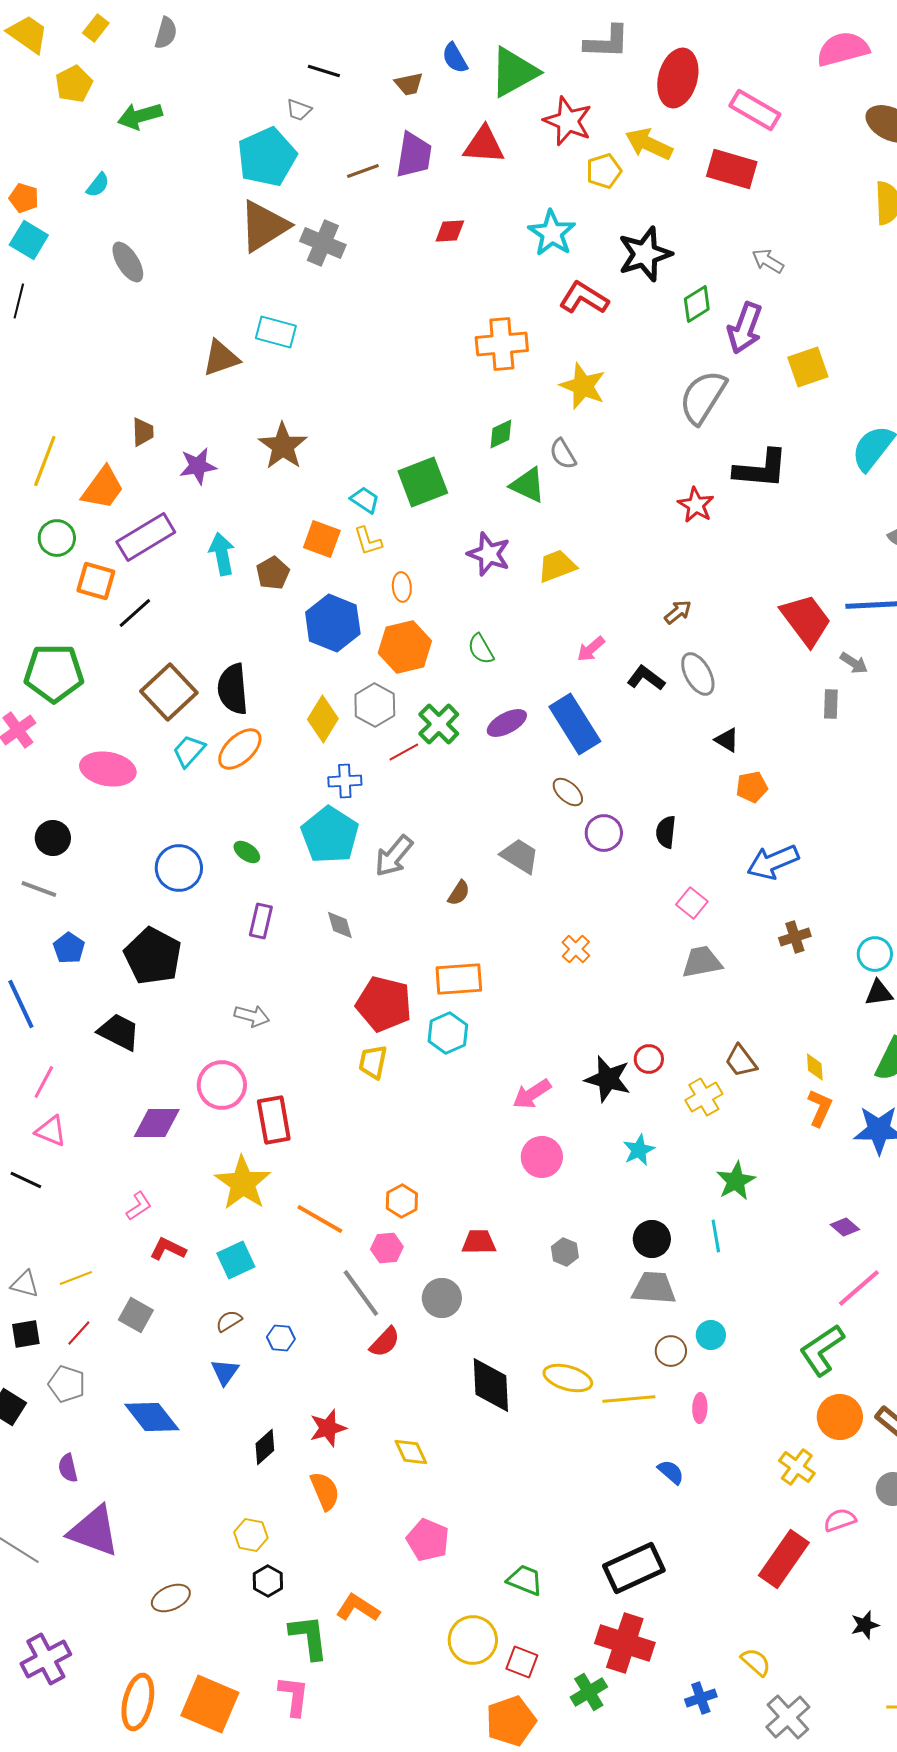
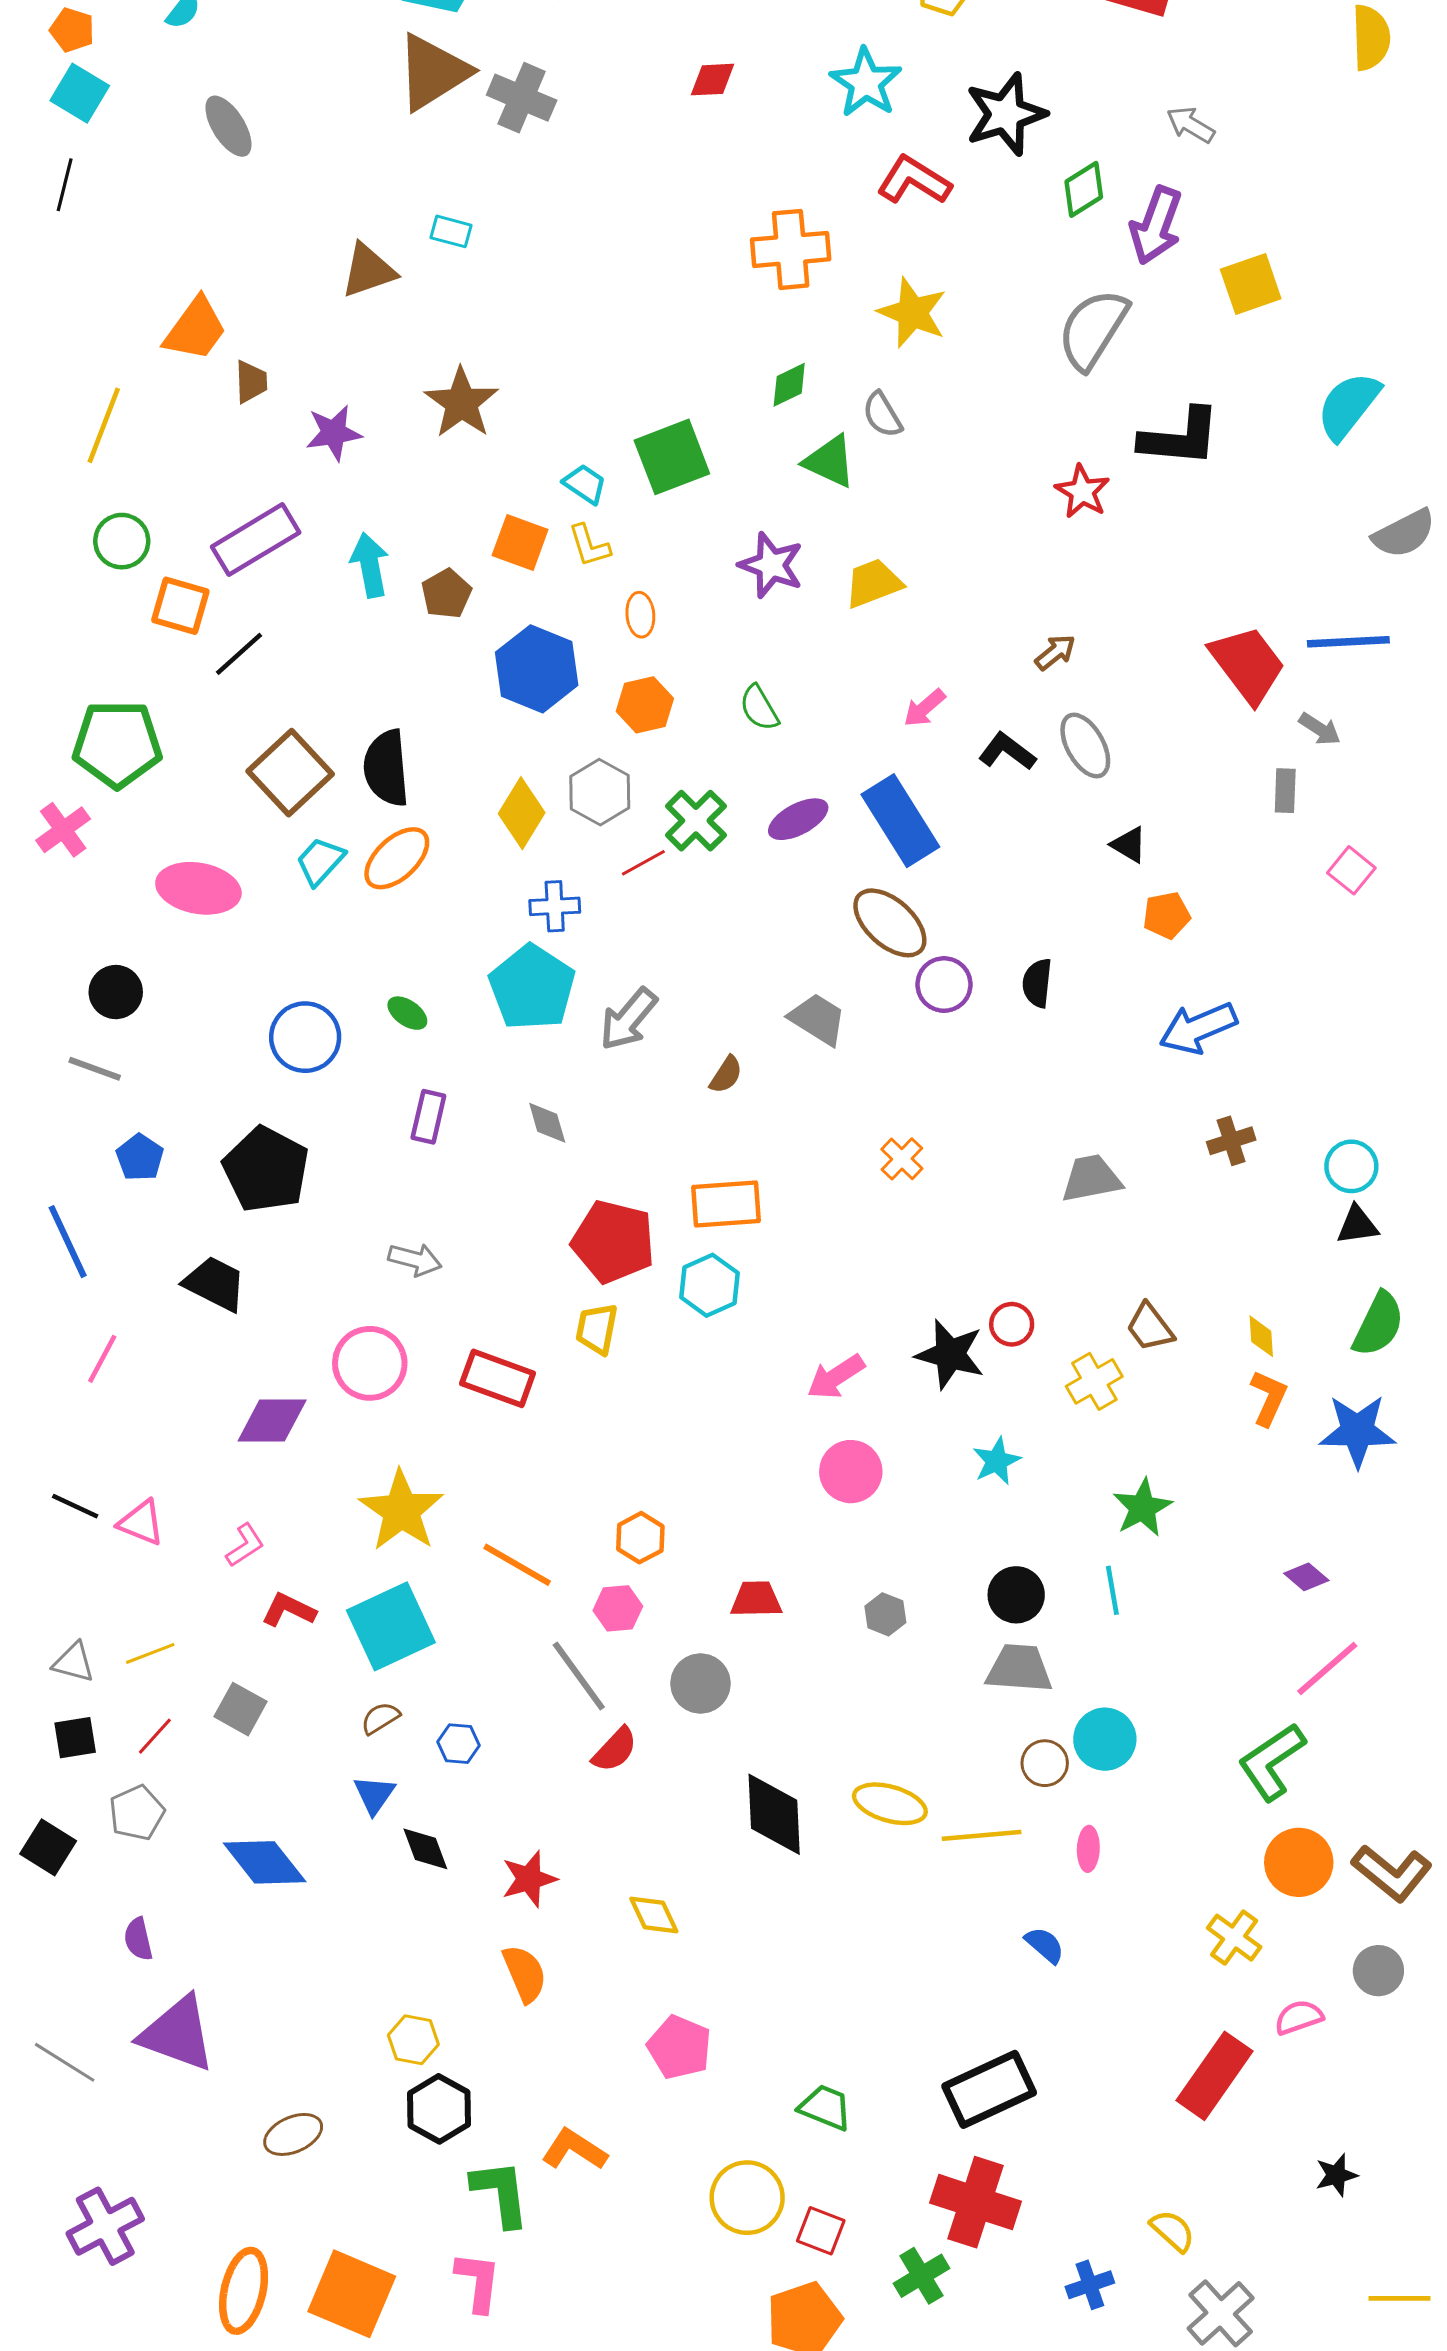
cyan rectangle: (276, 332) -> (451, 231), size x0.7
orange trapezoid: (103, 488) -> (195, 329), moved
orange hexagon: (405, 647) -> (645, 705), size x0.7
brown ellipse: (568, 792) -> (890, 923), size x1.6
pink square: (692, 903) -> (1351, 870), moved
red rectangle: (274, 1120) -> (498, 1378), moved, turned -60
pink triangle: (51, 1131) -> (141, 1523), moved
cyan square: (236, 1260) -> (391, 1626), size x1.5
cyan circle: (711, 1335) -> (1105, 1739), size x1.4
gray pentagon: (67, 1384) -> (137, 1813), turned 30
black diamond: (265, 1447) -> (425, 1849), moved, turned -69
black hexagon: (268, 1581) -> (439, 2109), size x1.4

